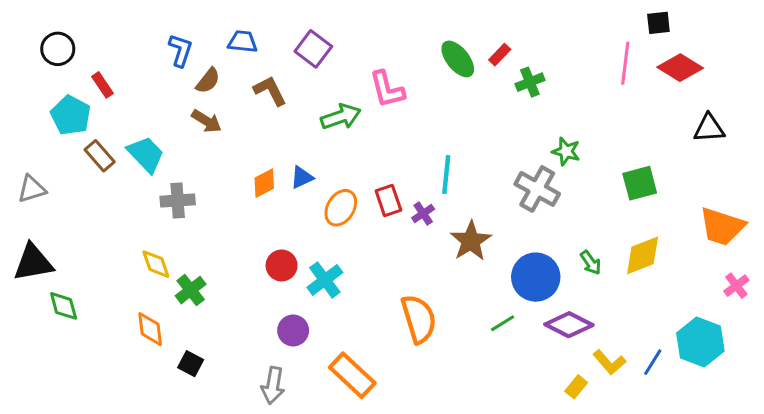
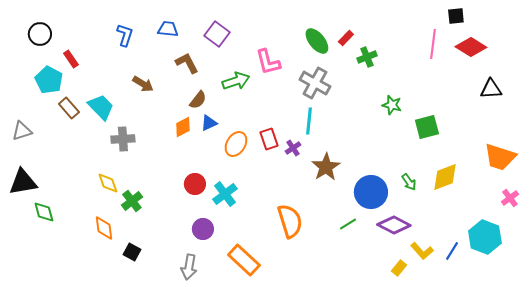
brown semicircle: (208, 81) -> (198, 100), moved
green square: (640, 183) -> (427, 127), moved
gray cross: (537, 189) -> (315, 83), moved

